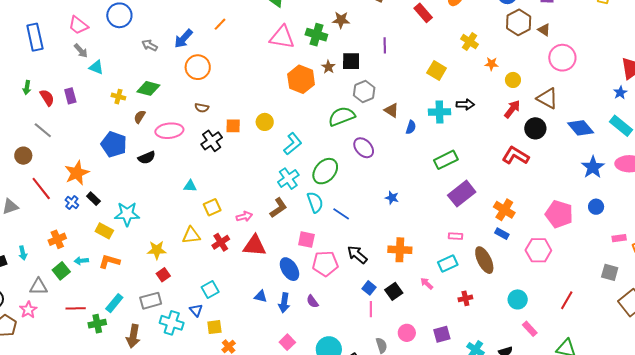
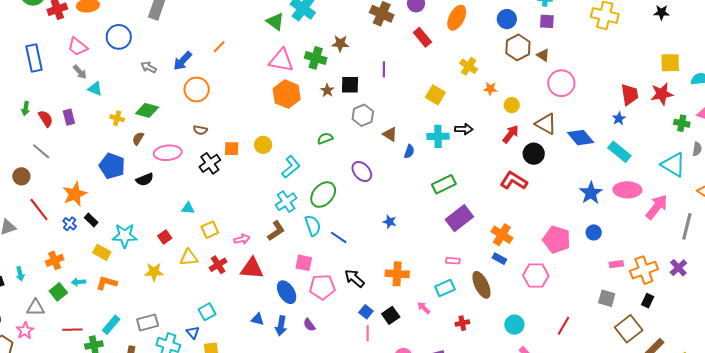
orange hexagon: (301, 79) -> (287, 94), moved
green semicircle: (342, 116) -> (325, 138), moved, size x0.6
blue diamond: (581, 128) -> (581, 138), moved
red square: (163, 275) -> (165, 237), moved

